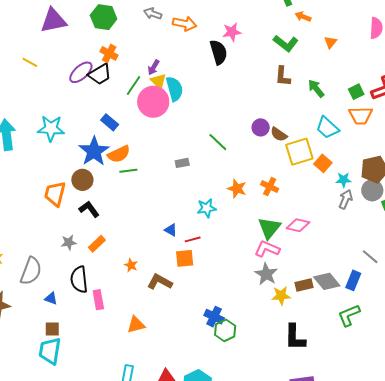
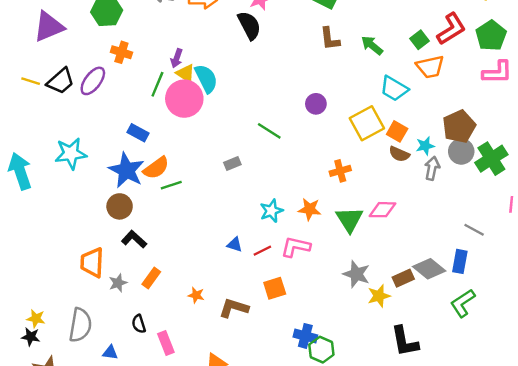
black trapezoid: (100, 74) -> (61, 81), moved
brown semicircle: (279, 134) -> (399, 154), moved
orange cross: (270, 187) -> (340, 171), turned -30
orange star: (237, 189) -> (310, 209), moved
orange trapezoid: (55, 194) -> (92, 263), moved
pink L-shape: (267, 249) -> (296, 247), moved
orange square: (185, 258) -> (275, 288), moved
black semicircle: (79, 279) -> (139, 324), size x0.6

